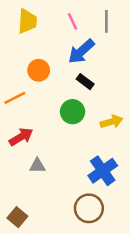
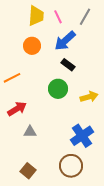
yellow trapezoid: (27, 21) -> (36, 16), moved
gray line: (106, 21) -> (85, 17), turned 30
orange circle: (39, 70) -> (32, 46), moved
brown square: (17, 217) -> (28, 171), moved

